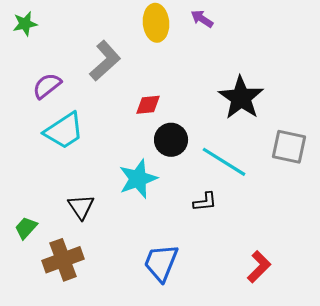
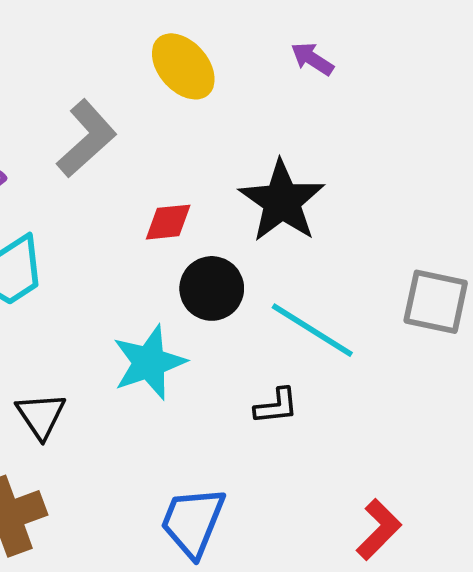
purple arrow: (202, 19) -> (312, 59), moved
yellow ellipse: (156, 23) -> (183, 66), turned -36
black star: (241, 98) -> (282, 201), moved

